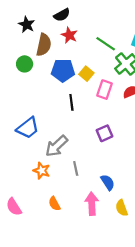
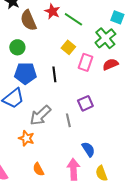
green line: (106, 44) -> (73, 19), moved
brown semicircle: (44, 45) -> (28, 20), turned 145
green circle: (25, 64) -> (17, 47), moved
blue pentagon: (63, 70) -> (25, 73), moved
gray line: (76, 168) -> (68, 120), moved

